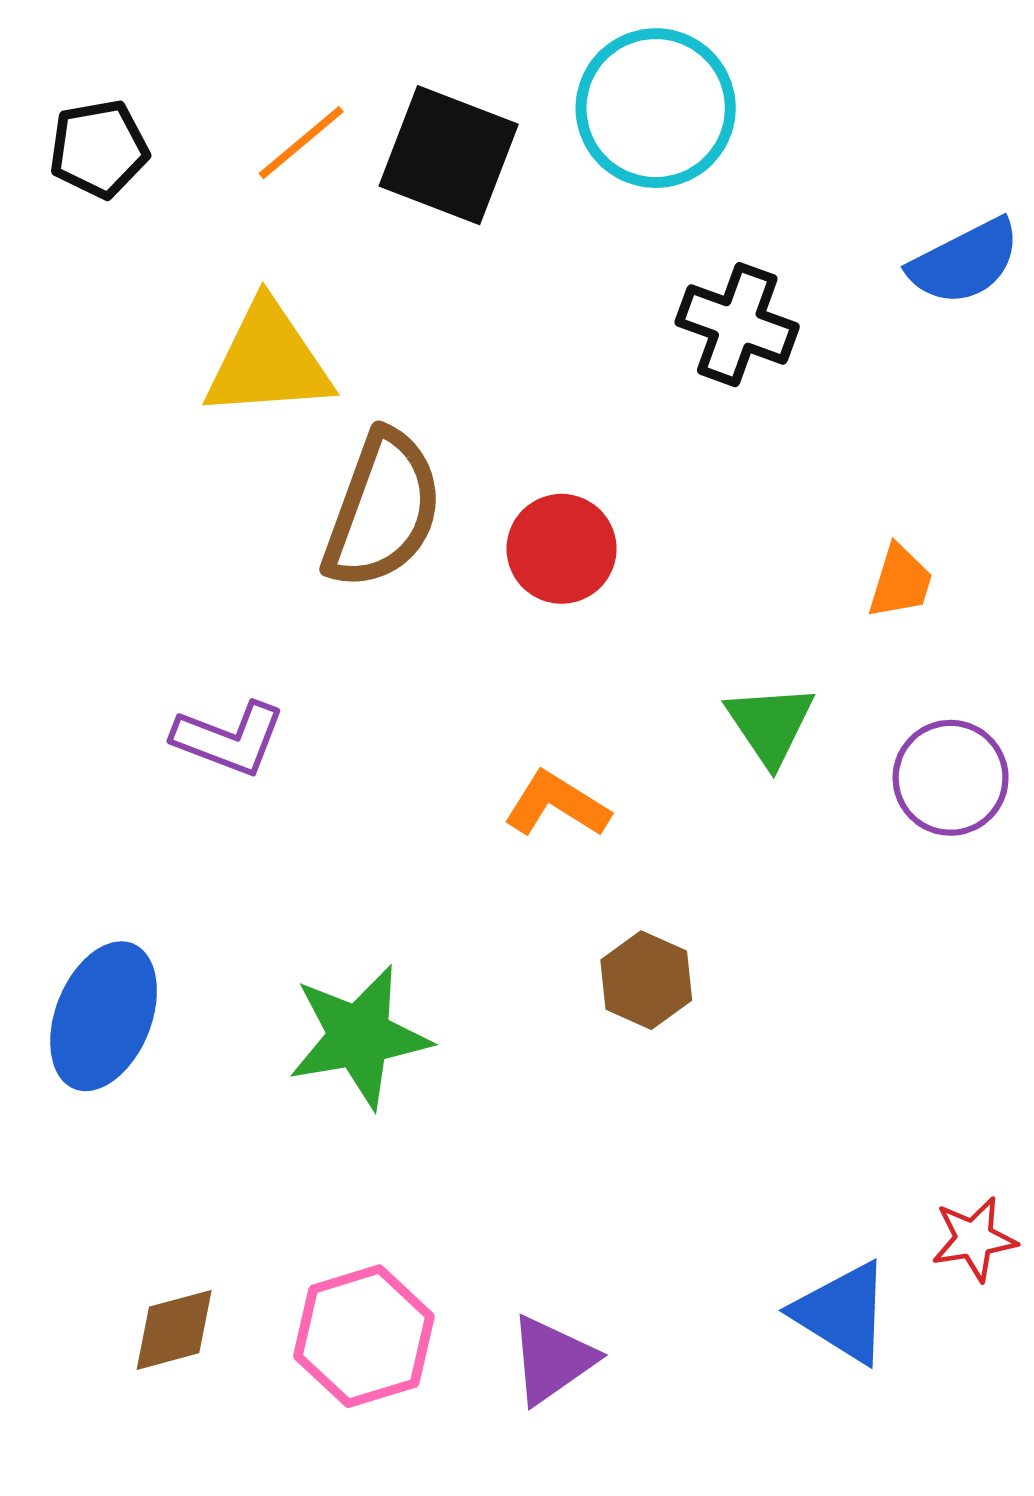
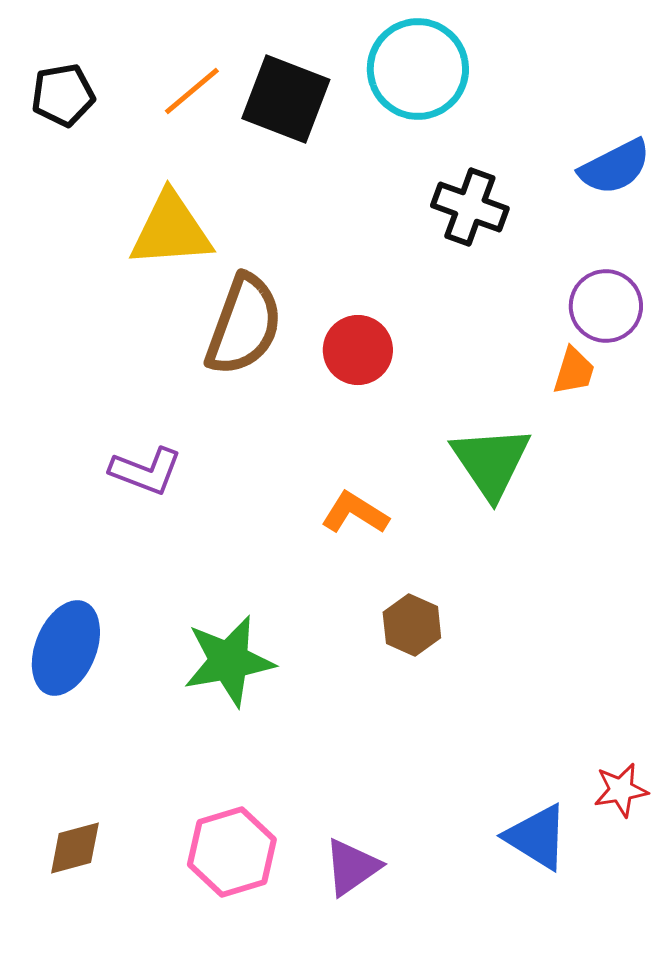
green triangle: (770, 724) -> (491, 462), size x1.4
purple circle: (951, 778) -> (606, 306), moved
brown diamond: (174, 1330) -> (75, 848), moved

